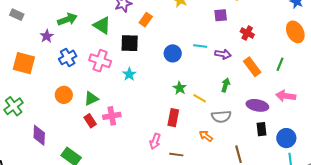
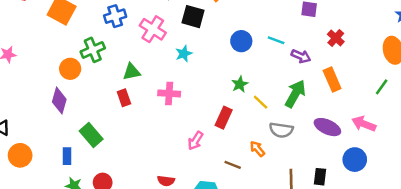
green line: (280, 64) -> (382, 87), moved
green arrow: (226, 85) -> (295, 94), size x1.6
orange circle: (64, 95) -> (70, 69), moved
green cross: (14, 106) -> (93, 50), moved
pink cross: (112, 116) -> (169, 93), moved
black rectangle: (261, 129) -> (320, 177), moved
blue circle: (286, 138) -> (355, 160), moved
brown line: (176, 155) -> (233, 165), moved

